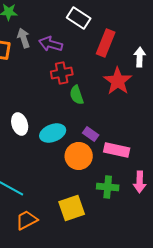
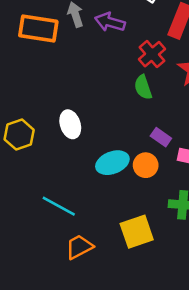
red cross: (62, 73) -> (152, 54), moved, turned -30
cyan ellipse: (53, 133) -> (112, 163), moved
orange circle: (79, 156) -> (146, 165), size x0.7

